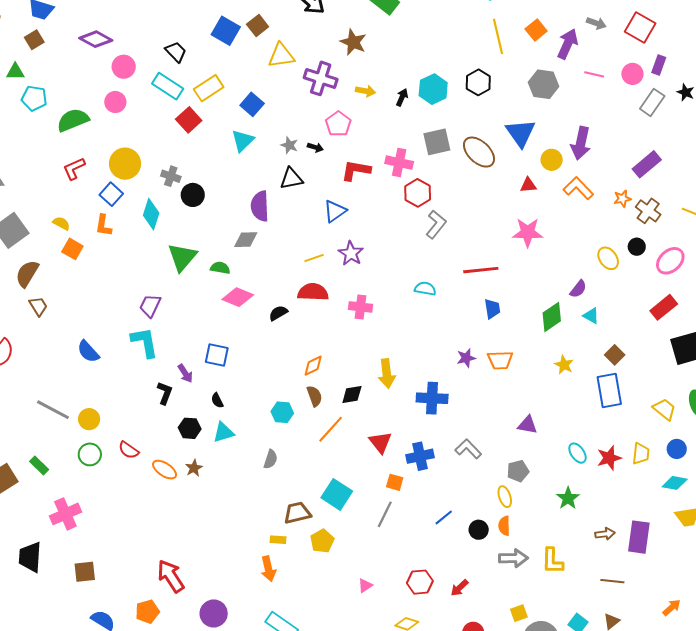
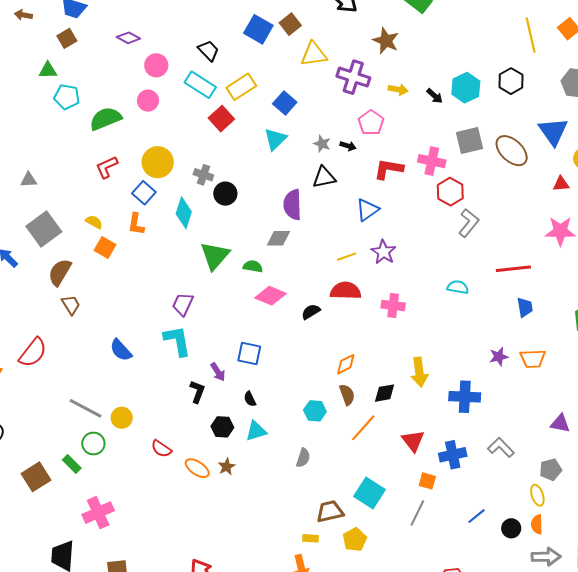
purple diamond: (96, 39) -> (128, 38), size x0.7
black arrow: (402, 97) -> (435, 96), turned 108
green circle: (90, 454) -> (93, 444), moved

